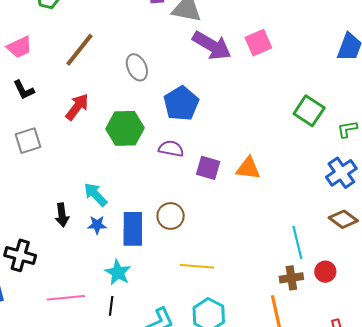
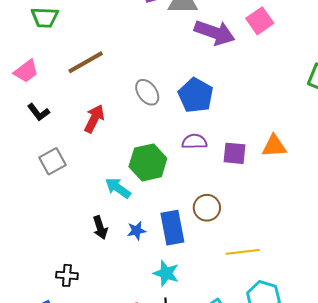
brown line: (79, 50) -> (86, 62), turned 33
gray ellipse: (137, 67) -> (147, 92), moved
green hexagon: (125, 128) -> (148, 162), moved
cyan arrow: (95, 194) -> (118, 188), moved
black cross: (20, 255) -> (67, 275), size x0.7

